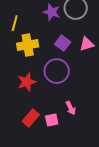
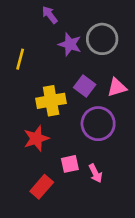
yellow cross: (28, 45) -> (51, 101), moved
purple circle: (57, 71) -> (98, 124), moved
pink square: (52, 120) -> (70, 164), moved

